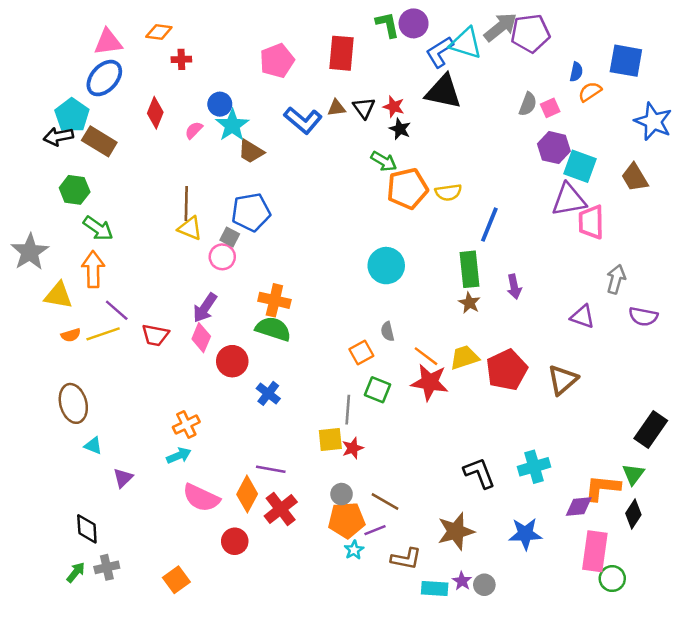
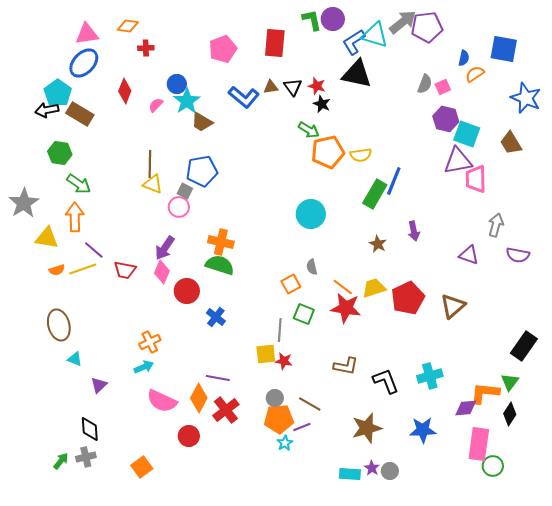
green rectangle: (469, 269) -> (375, 194), moved, turned 36
red star: (353, 448) -> (284, 361), turned 30
black diamond: (87, 529) -> (90, 429), moved
brown L-shape: (406, 559) -> (346, 366), moved

